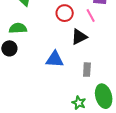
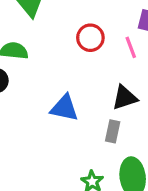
black triangle: (79, 37) -> (125, 98), moved

